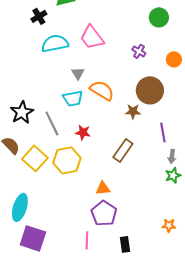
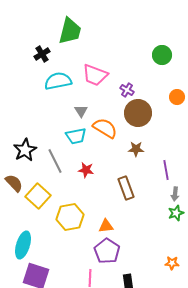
pink trapezoid: (92, 37) -> (95, 75), turned -32
purple cross: (139, 51) -> (127, 90), moved
brown circle: (150, 90) -> (138, 113), moved
brown rectangle: (123, 150) -> (126, 188), turned -55
yellow hexagon: (67, 160) -> (70, 217), moved

